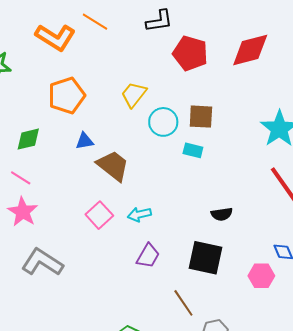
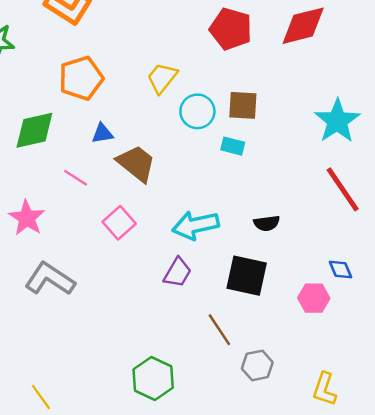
green diamond: (28, 139) -> (34, 130), size x1.4
pink line: (21, 178) -> (76, 178), moved
cyan arrow: (139, 214) -> (195, 225), moved, size x1.6

